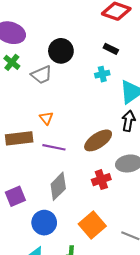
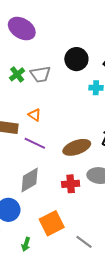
black circle: (61, 51) -> (76, 59), moved
green cross: (12, 62) -> (17, 74), moved
orange triangle: (46, 118) -> (35, 115), turned -32

